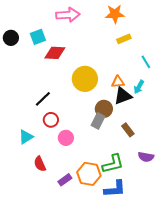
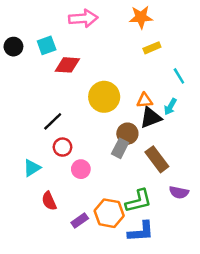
brown rectangle: (128, 130) -> (157, 159), size x1.5

